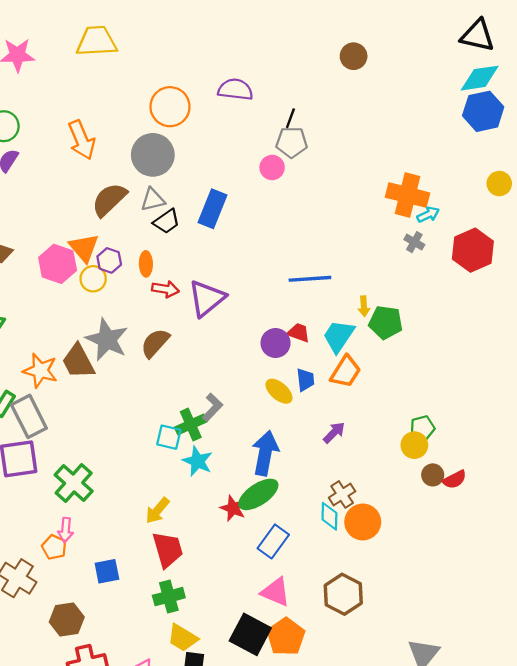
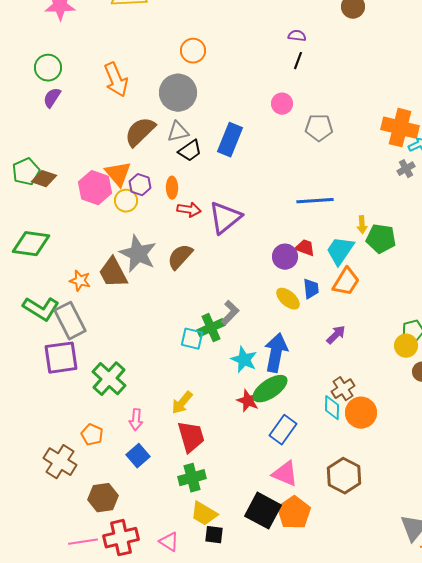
purple semicircle: (235, 89) -> (297, 36), moved, size x0.6
orange circle: (170, 107) -> (193, 51), size x0.7
gray pentagon: (292, 142) -> (319, 128), moved
gray cross: (414, 242) -> (406, 169), turned 30
orange star: (40, 371) -> (80, 281), size x0.7
cyan star: (198, 461) -> (244, 360), moved
pink arrow: (66, 530) -> (136, 420), moved
blue square: (107, 571) -> (138, 456), turned -30

